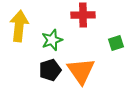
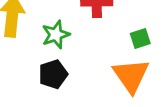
orange triangle: (81, 71) -> (131, 76), moved

